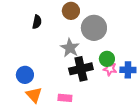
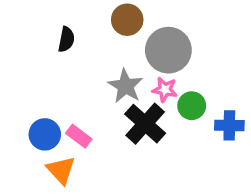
black cross: (81, 69) -> (145, 124), turned -35
pink star: (110, 69) -> (165, 90), moved
pink rectangle: (65, 98) -> (79, 136), moved, turned 32

